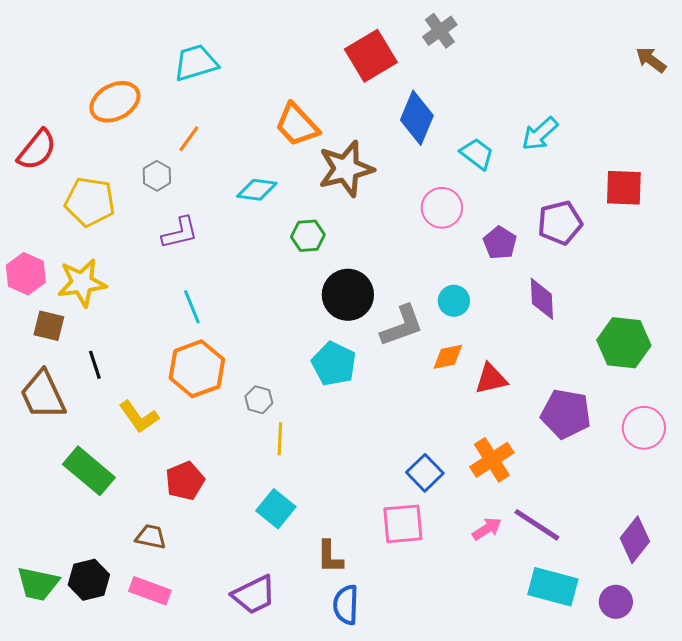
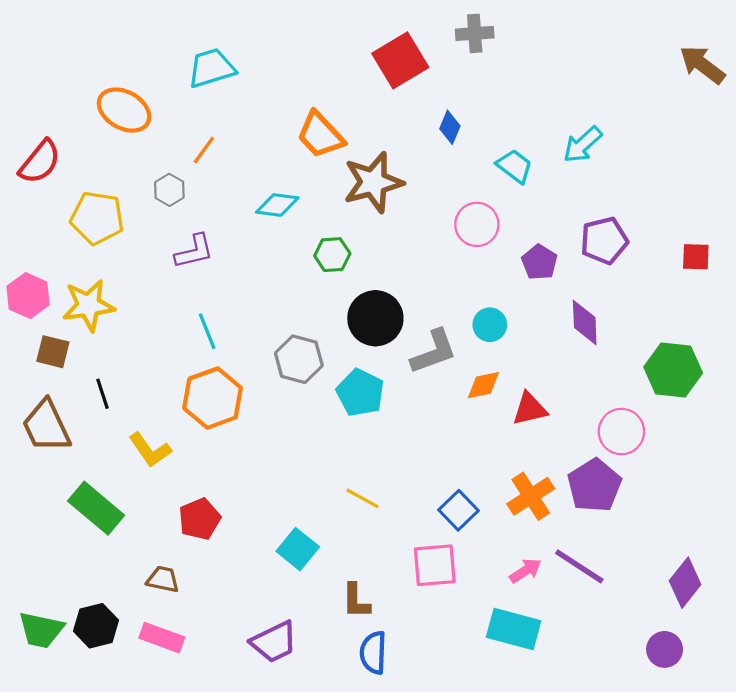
gray cross: (440, 31) -> (475, 33), turned 32
brown arrow: (651, 60) -> (702, 65), size x1.4
orange ellipse: (115, 102) -> (124, 110), turned 57
blue diamond: (417, 118) -> (450, 127), size x0.6
red square: (624, 188) -> (696, 257), moved, size x0.7
gray hexagon: (259, 400) -> (299, 359), moved, size x1.6
purple pentagon: (566, 414) -> (594, 485), moved, turned 30
pink circle: (644, 428) -> (621, 432), moved
yellow line: (280, 439) -> (362, 498), moved, turned -64
cyan rectangle: (553, 587) -> (514, 629), moved

